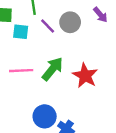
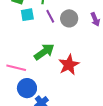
cyan square: (21, 32) -> (27, 15), turned -32
pink line: (21, 71) -> (16, 68), moved

